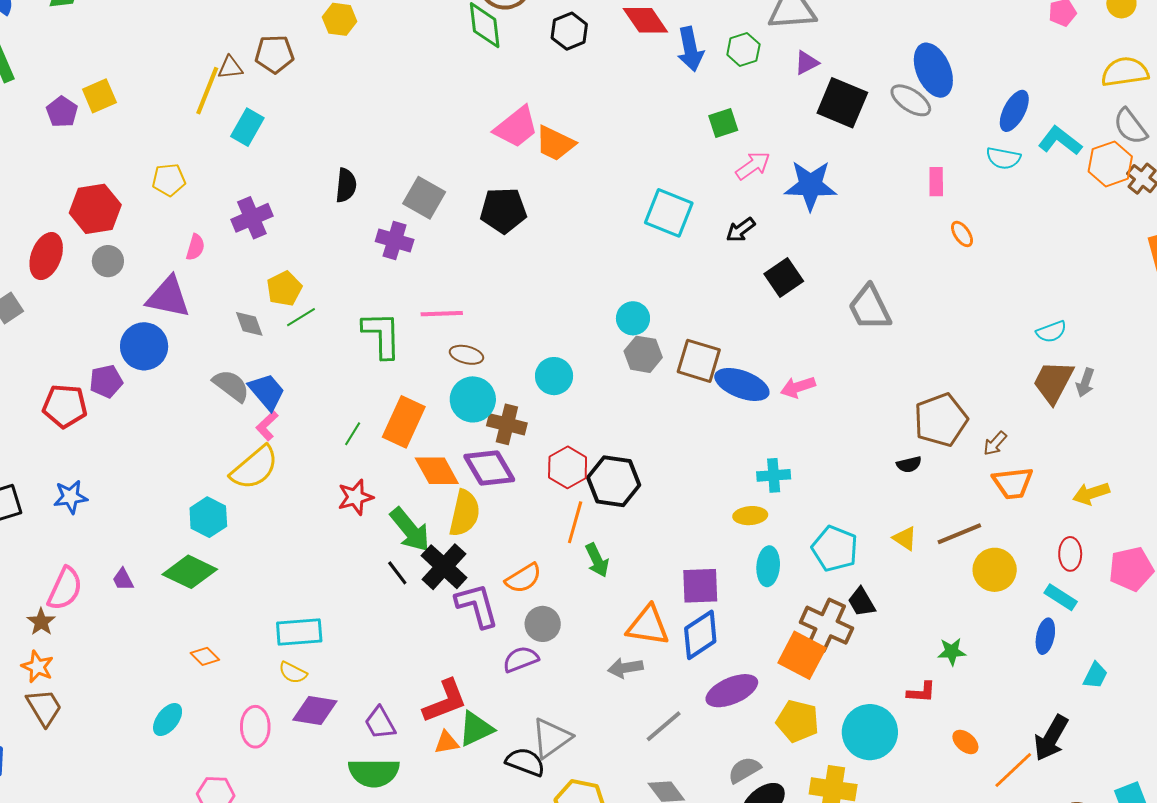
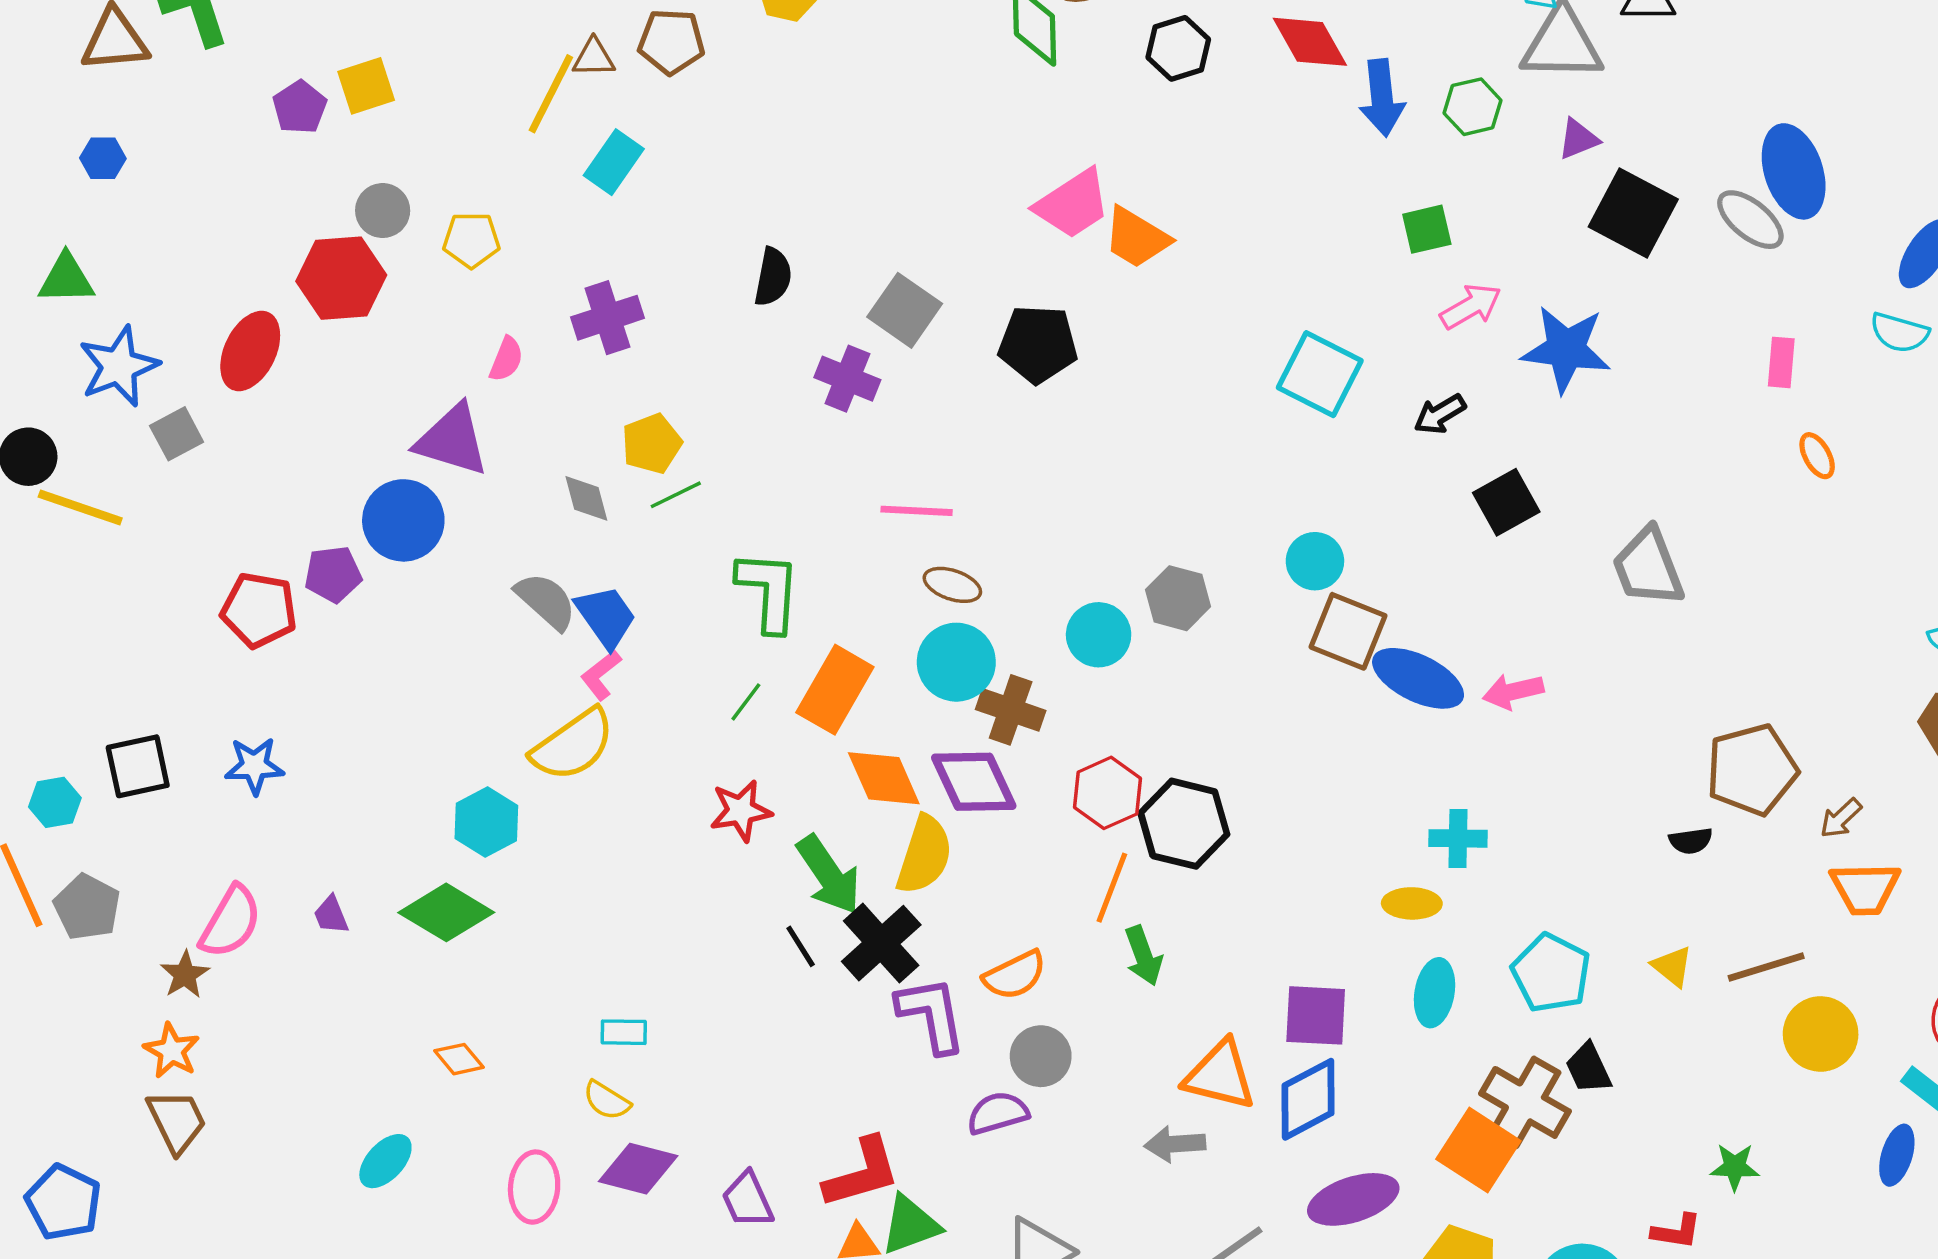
gray circle: (108, 261) -> (383, 211), moved
cyan circle: (633, 318) -> (1315, 561), moved
green L-shape: (382, 335) -> (769, 591), moved
gray hexagon: (643, 354) -> (1178, 598), moved
cyan rectangle: (299, 632) -> (624, 1032), size x0.6

